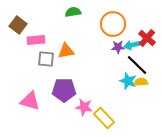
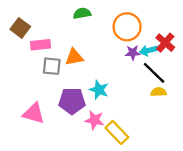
cyan star: (128, 81) -> (99, 90), moved

